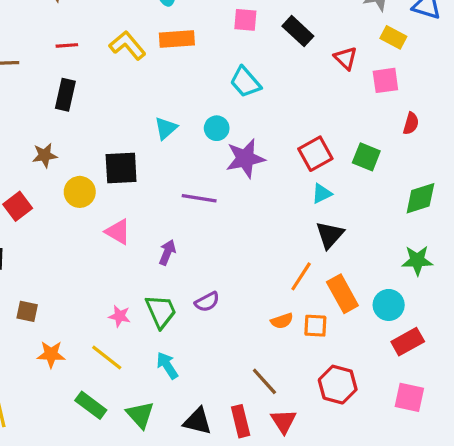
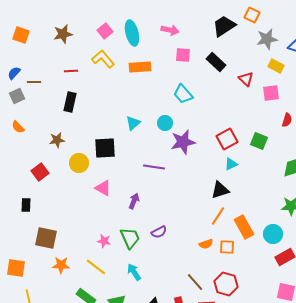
yellow L-shape: (127, 45) -> (103, 59), moved
black triangle: (330, 235) -> (220, 190), moved, turned 30
brown square: (27, 311) -> (46, 238), size x1.6
red hexagon: (338, 385) -> (226, 284), moved

